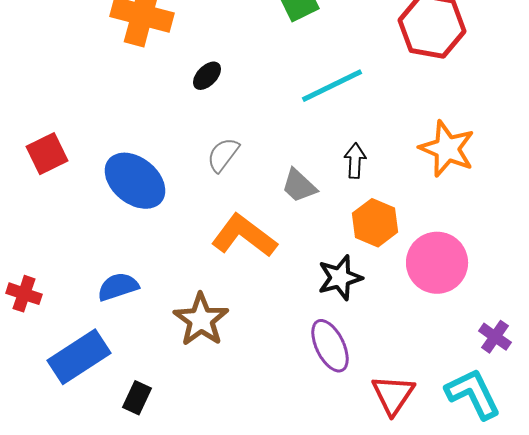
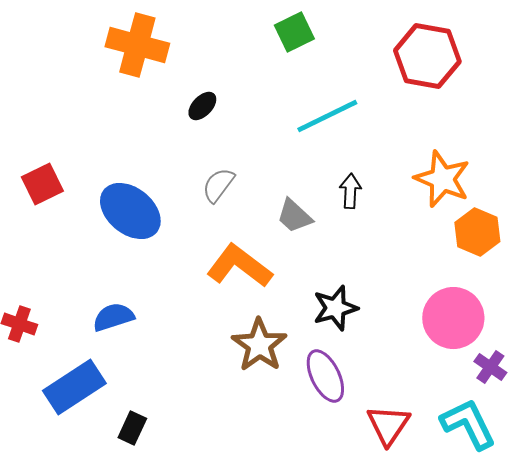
orange hexagon: (375, 223) -> (477, 232), moved
pink circle: (437, 263) -> (453, 318), moved
brown star: (201, 320) -> (259, 345), moved

